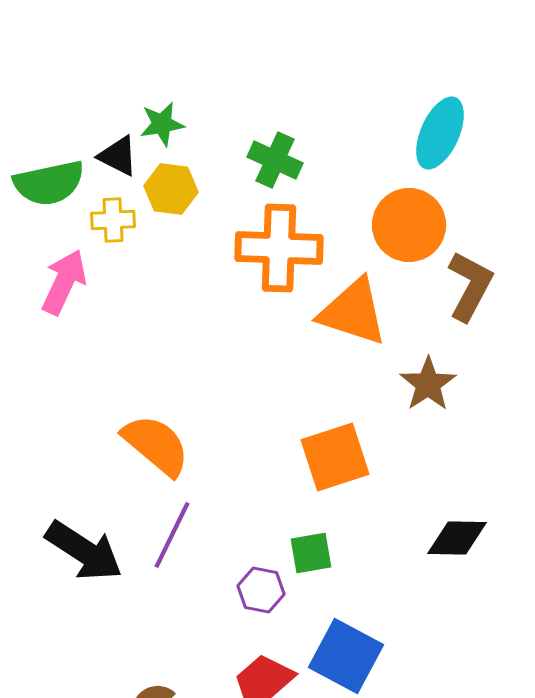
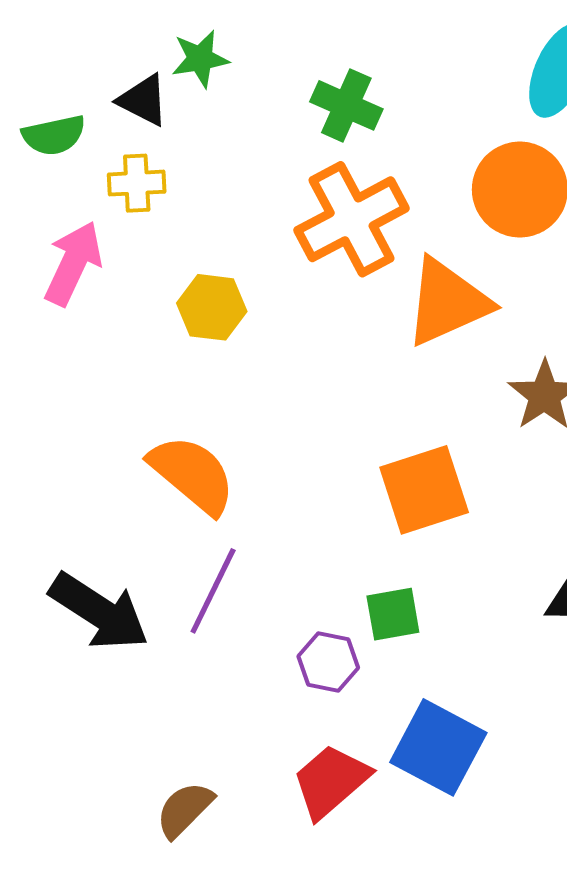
green semicircle: (49, 183) -> (54, 135), size x0.7
yellow hexagon: (171, 189) -> (212, 307), moved
orange cross: (279, 248) -> (352, 219), turned -30
orange triangle: (353, 312) -> (447, 302), turned -42

